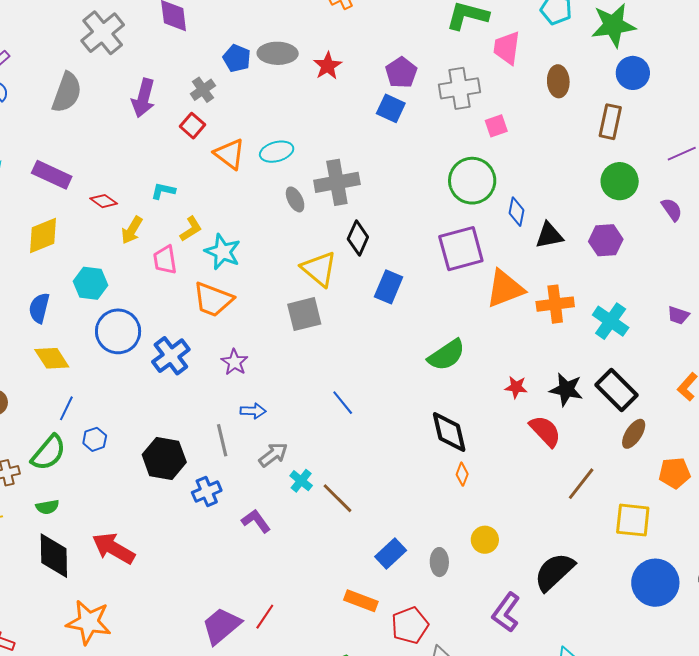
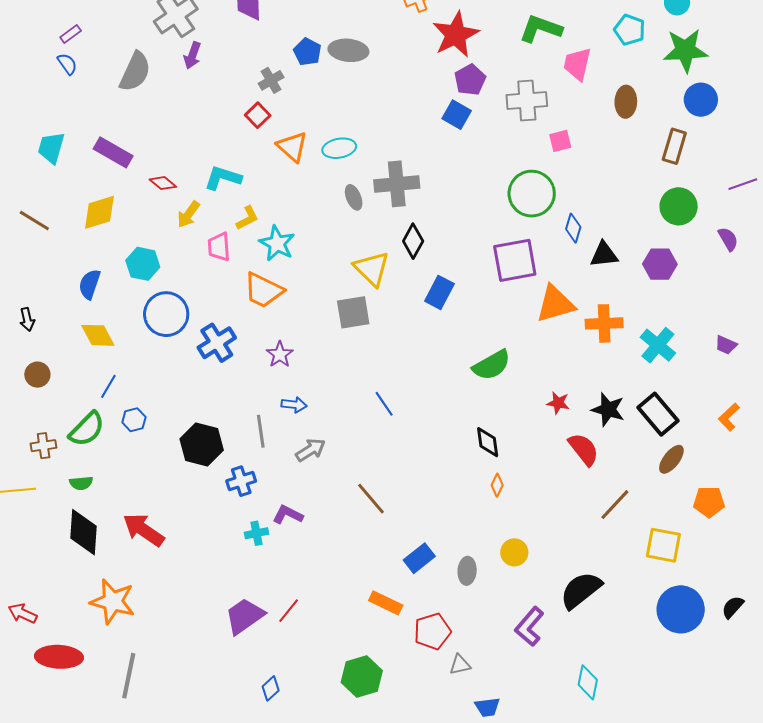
red star: (328, 66) -> (456, 35), moved, size x1.6
purple arrow: (143, 98) -> (192, 55), moved, size x0.7
cyan L-shape: (163, 191) -> (223, 178), size x1.5
black diamond: (449, 432) -> (488, 442), size x0.7
cyan cross: (301, 481) -> (257, 533), moved, turned 35
purple L-shape: (256, 521) -> (288, 515), turned -32

